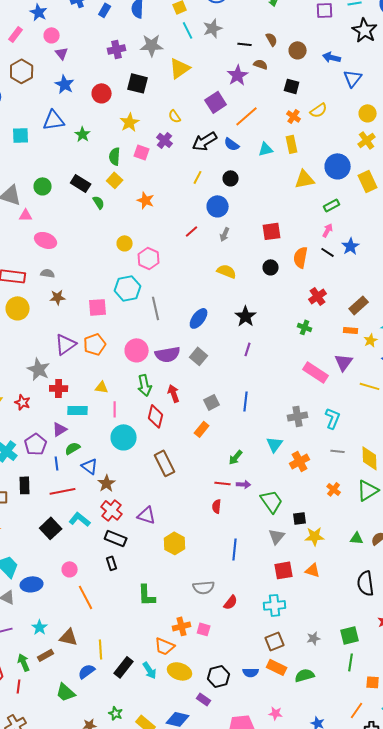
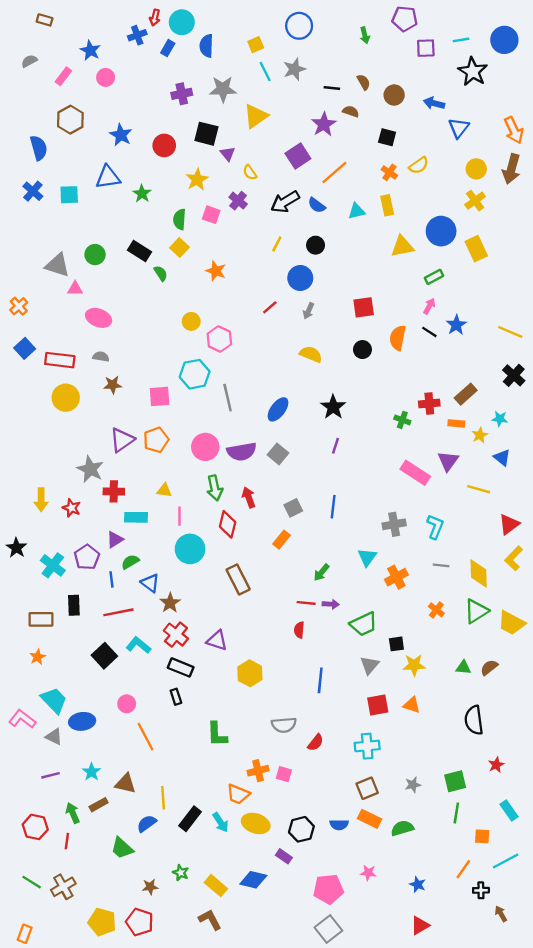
purple triangle: (62, 53) -> (228, 154), moved
red cross: (318, 296) -> (429, 404), moved, turned 30
green trapezoid: (272, 501) -> (364, 624), turned 100

